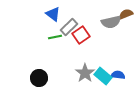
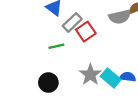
green line: (55, 37) -> (56, 46), moved
black circle: (39, 78) -> (48, 83), moved

